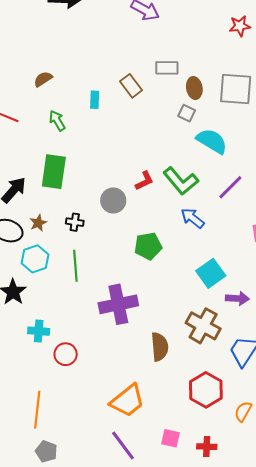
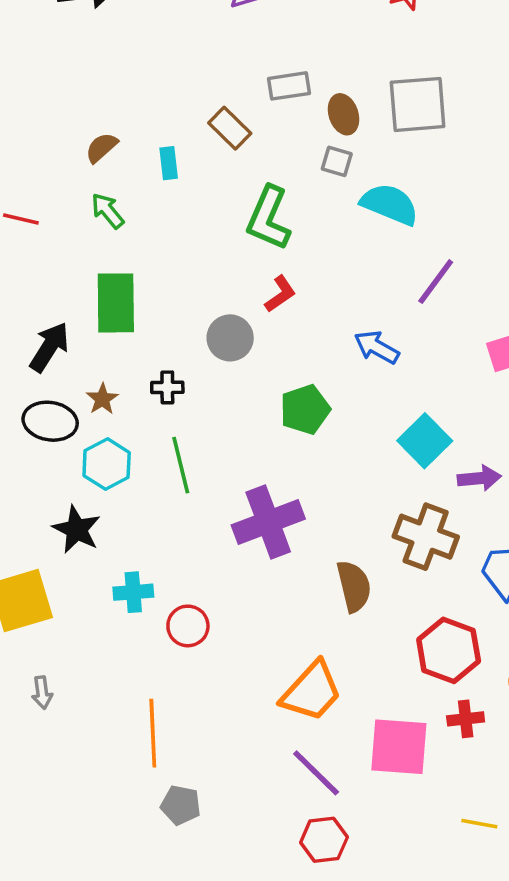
brown semicircle: (43, 79) -> (101, 148), moved
green L-shape: (181, 181) -> (269, 218), moved, turned 72
pink square: (171, 438) -> (399, 747), size x1.8
red cross: (207, 447) -> (466, 719), moved

